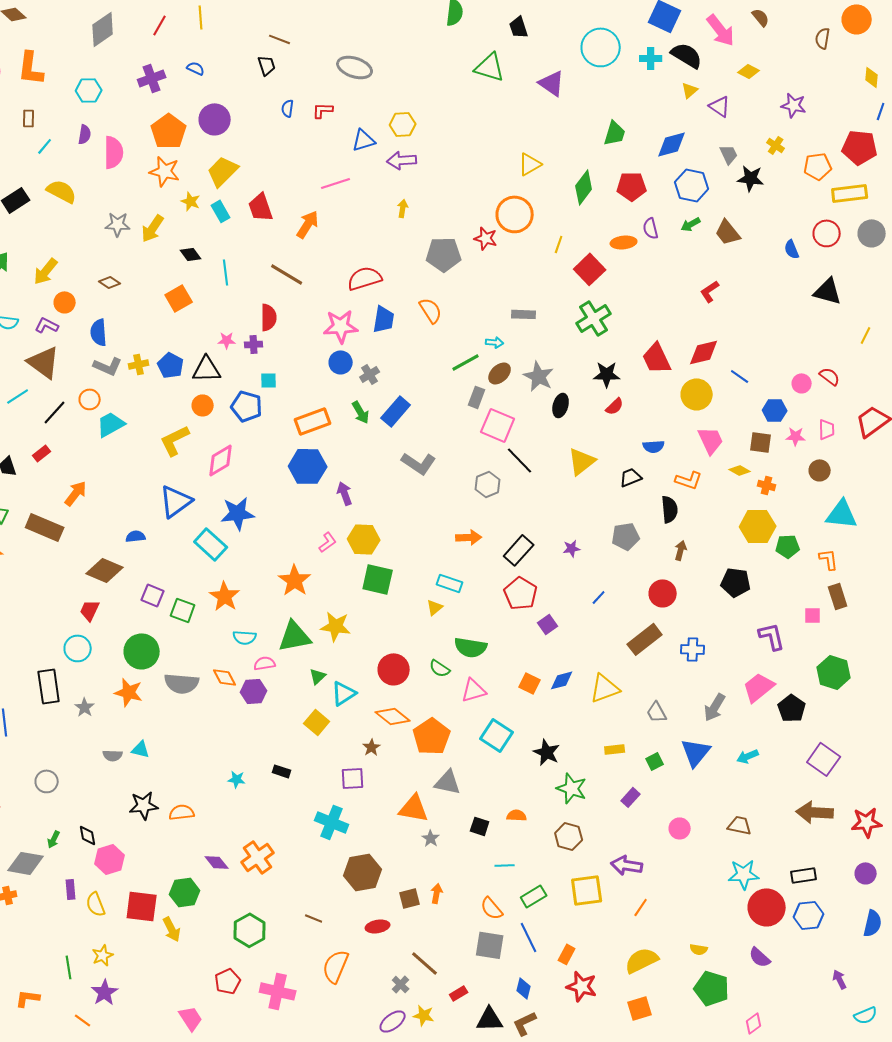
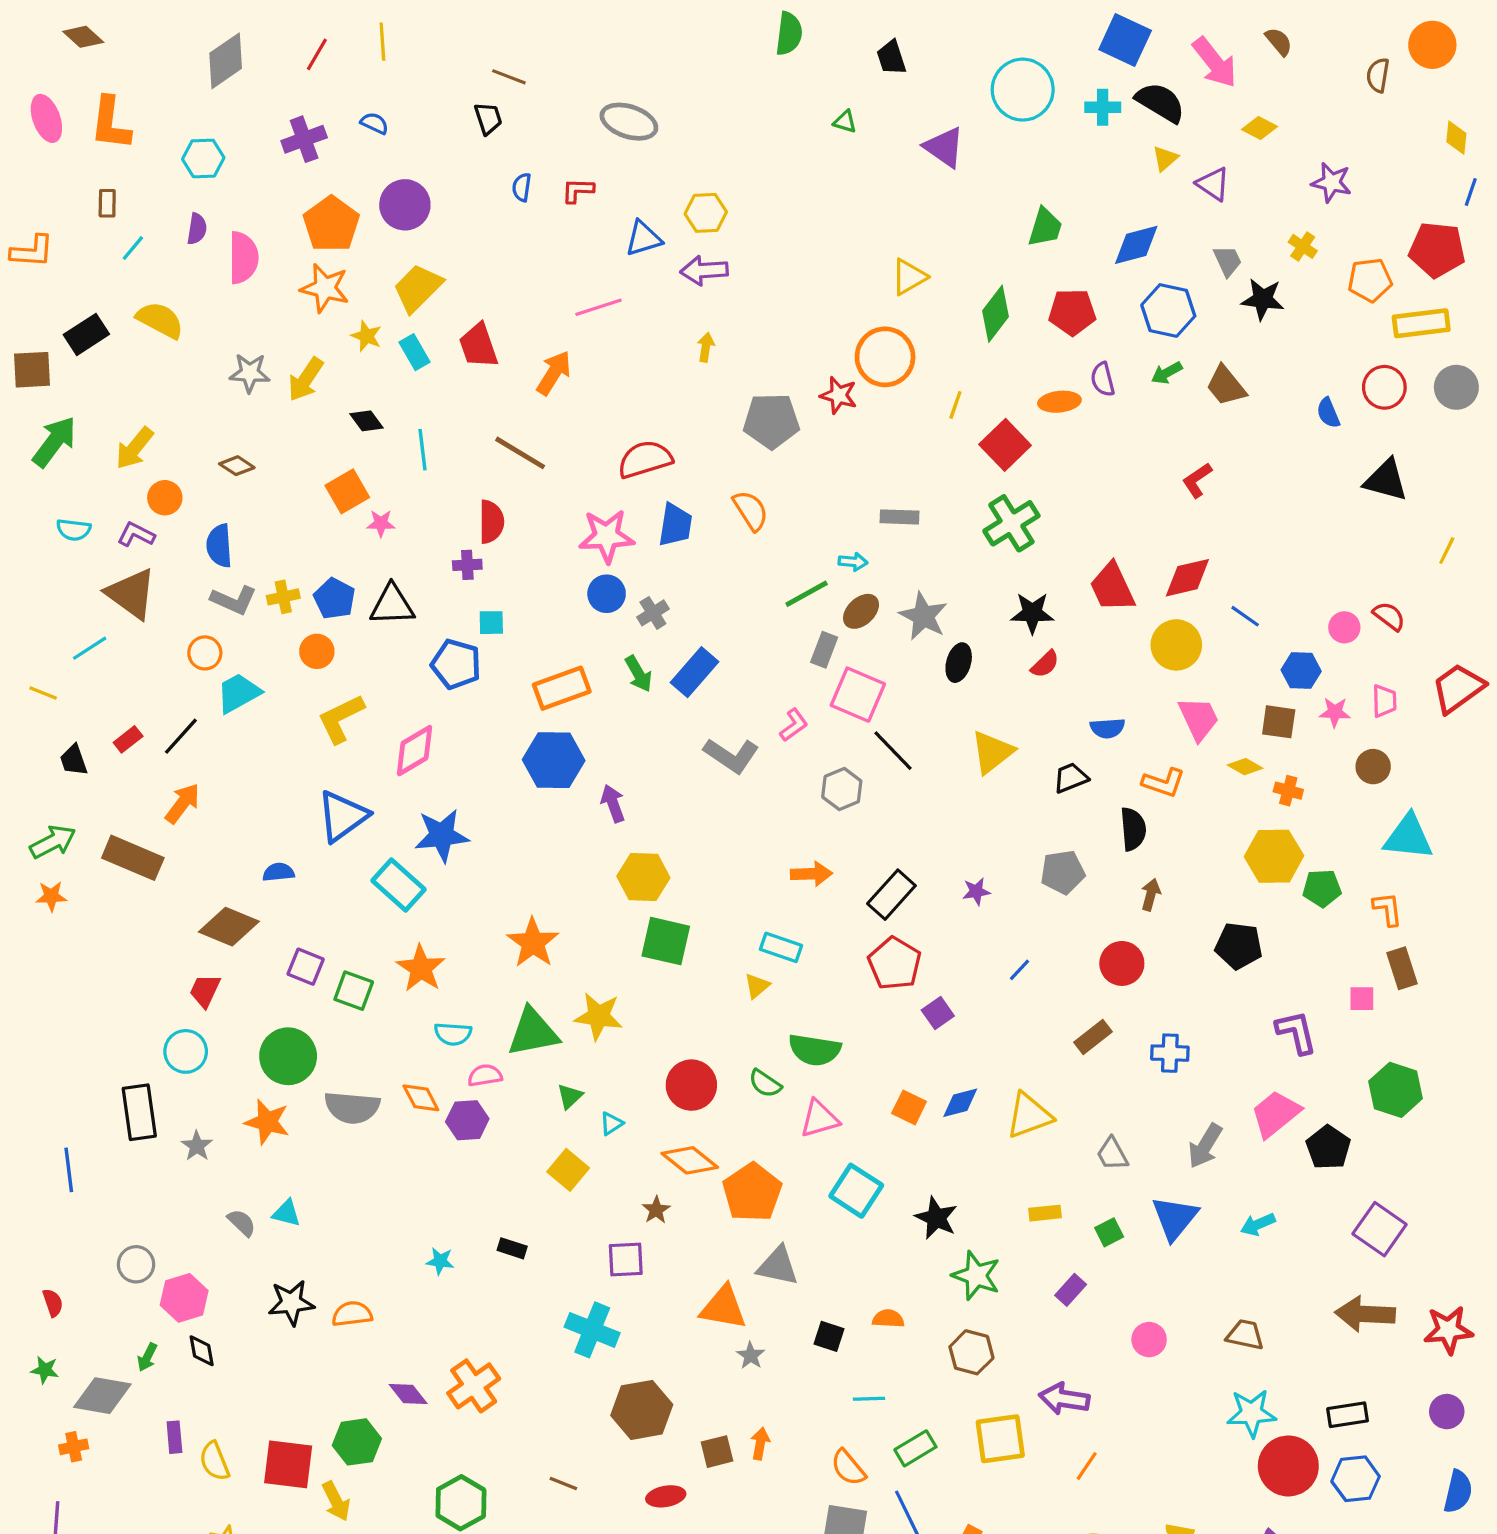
green triangle: (490, 67) -> (845, 122), size x0.5
pink star: (227, 340) -> (381, 523), moved
orange circle: (203, 405) -> (317, 651), moved
black line: (55, 412) -> (181, 736), moved
pink L-shape: (328, 542) -> (794, 725), moved
brown rectangle: (645, 639) -> (1093, 1037), size x0.7
cyan triangle: (344, 693) -> (611, 1123), size x0.6
gray semicircle: (113, 755) -> (242, 1223), turned -138
pink hexagon: (110, 859) -> (184, 1298), moved

